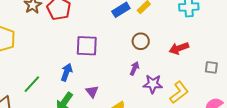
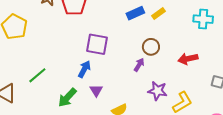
purple arrow: (134, 68) -> (139, 65), moved
blue arrow: (67, 72) -> (84, 69), moved

